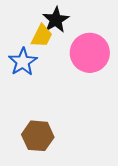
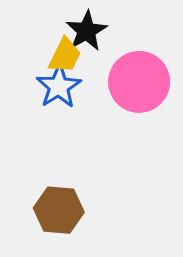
blue star: (23, 62) -> (59, 87), moved

